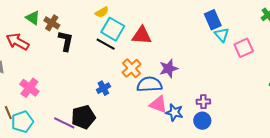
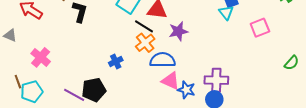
cyan triangle: (222, 35) -> (226, 13), moved
black line: (106, 44) -> (144, 26), moved
purple star: (169, 68) -> (178, 31), moved
purple cross: (203, 102) -> (216, 80), size x1.6

